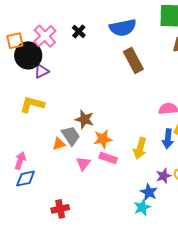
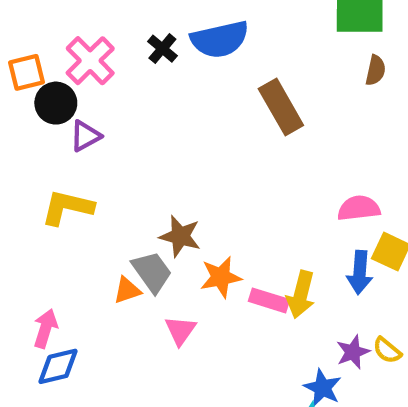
blue semicircle: (123, 28) -> (220, 39), moved
black circle: (28, 55) -> (56, 103), size x0.7
pink rectangle: (108, 158) -> (269, 300), moved

